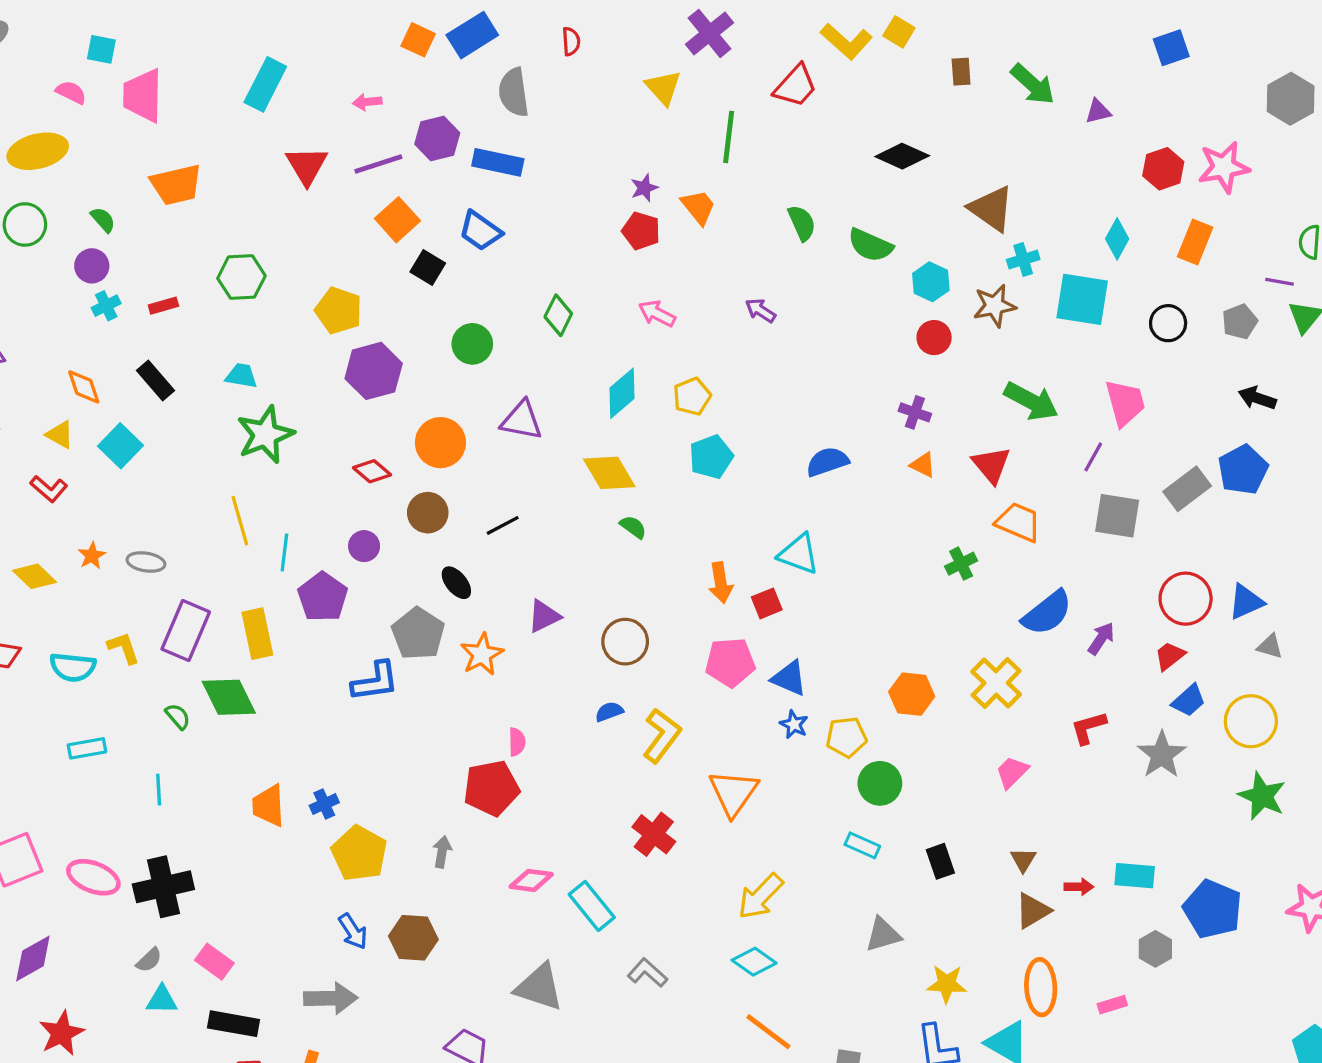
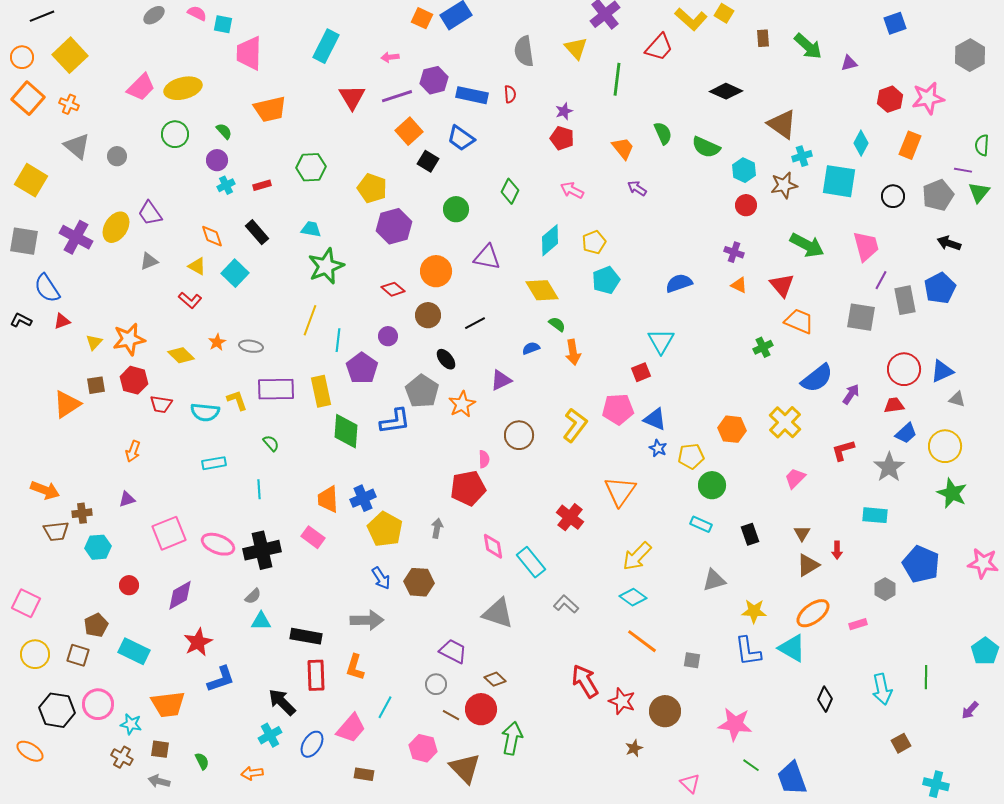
red semicircle: (571, 41) -> (510, 94), moved
pink semicircle: (71, 92) -> (197, 13), moved
gray semicircle: (514, 92) -> (524, 51), moved
orange trapezoid: (698, 207) -> (623, 148), moved
gray pentagon: (1240, 322) -> (938, 195), size x1.4
purple line: (1093, 457) -> (881, 280), moved
gray rectangle: (1187, 489) -> (905, 300), turned -64
yellow line: (240, 521) -> (310, 320), turned 36
cyan triangle: (799, 554) -> (661, 341), turned 40
orange arrow: (721, 583) -> (573, 352), moved
purple rectangle: (186, 630) -> (276, 389), turned 66
brown circle: (625, 642) -> (519, 435), moved
red trapezoid: (1170, 656) -> (894, 405), turned 30
green diamond: (229, 697) -> (346, 431), moved, turned 30
blue semicircle: (609, 712) -> (531, 348), moved
yellow L-shape: (662, 736) -> (575, 425), moved
blue cross: (324, 804) -> (363, 498), size x1.4
cyan rectangle: (1135, 876) -> (875, 515), moved
pink diamond: (531, 880) -> (493, 546), turned 72
red arrow: (1079, 887) -> (837, 550), turned 90
pink rectangle: (214, 962) -> (313, 537), moved
orange ellipse: (1041, 987) -> (813, 613), turned 56

